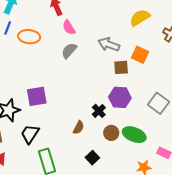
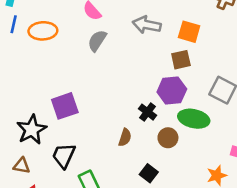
brown square: (121, 67) -> (181, 60), moved
green ellipse: (134, 135) -> (194, 119), moved

